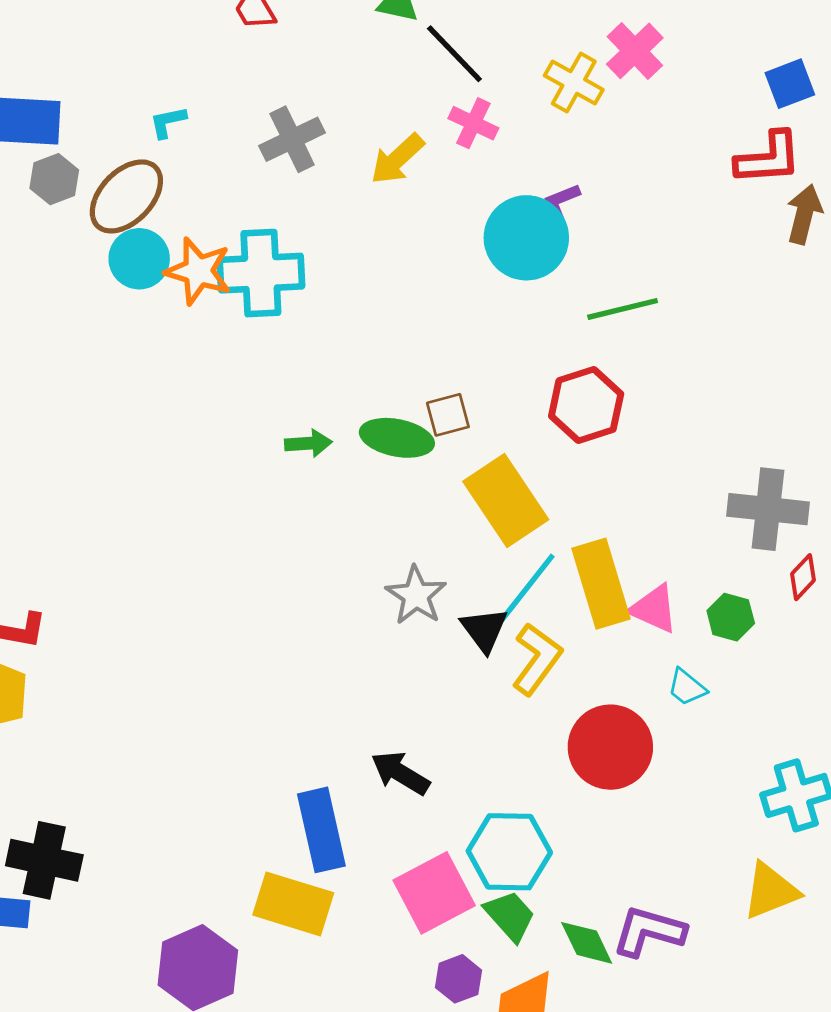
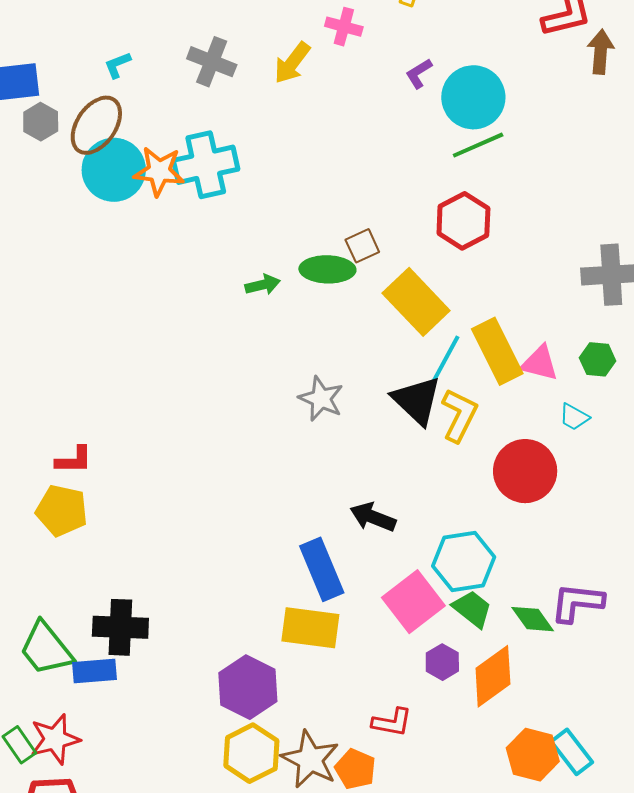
gray cross: (292, 139) -> (212, 62), turned -33
cyan circle: (526, 238) -> (473, 97), moved
cyan circle: (139, 259) -> (114, 170), size x1.4
gray star: (416, 595) -> (321, 399), moved
black triangle: (484, 630) -> (417, 400), size x1.4

